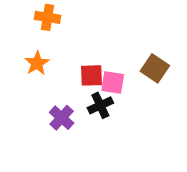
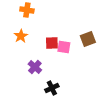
brown square: (155, 68) -> (88, 39), turned 35
black cross: (100, 105) -> (52, 88), moved

